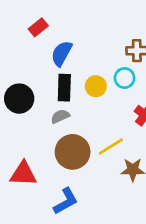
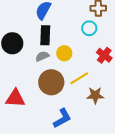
yellow circle: (96, 86) -> (64, 53), moved
blue L-shape: (66, 201) -> (62, 118), moved

